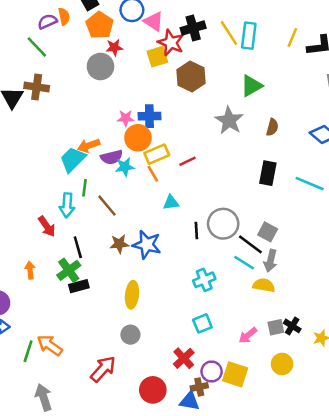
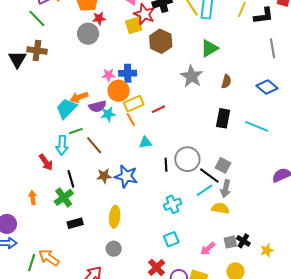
green line: (84, 188) -> (76, 131), turned 64
cyan line: (244, 263) -> (204, 190), turned -66
black rectangle: (79, 286) -> (75, 223), moved

